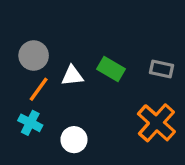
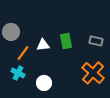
gray circle: (34, 56) -> (11, 32), moved
green rectangle: (111, 69) -> (66, 41), turned 49

